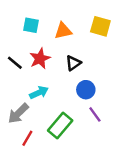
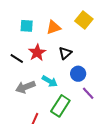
yellow square: (100, 26) -> (84, 20), turned 30
cyan arrow: (39, 93) -> (50, 81), moved, turned 63
gray arrow: (18, 113) -> (25, 87), moved, turned 30

